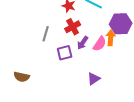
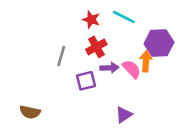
purple arrow: (83, 43) -> (109, 68), turned -128
pink semicircle: (100, 44) -> (132, 69), turned -77

